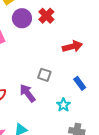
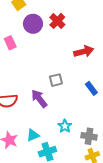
gray square: (44, 75) -> (56, 80), turned -32
cyan star: (63, 105) -> (65, 126), moved

